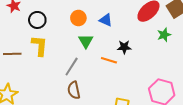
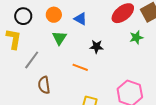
black circle: (37, 20) -> (23, 16), moved
orange line: (109, 60) -> (80, 67), moved
gray line: (72, 67) -> (32, 60), moved

